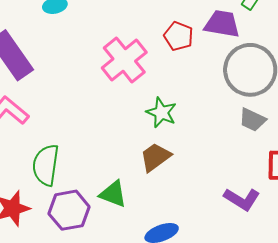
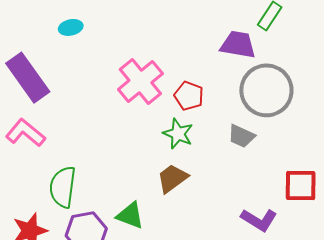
red pentagon: (179, 36) -> (189, 96), moved
gray trapezoid: (252, 120) -> (241, 136), moved

